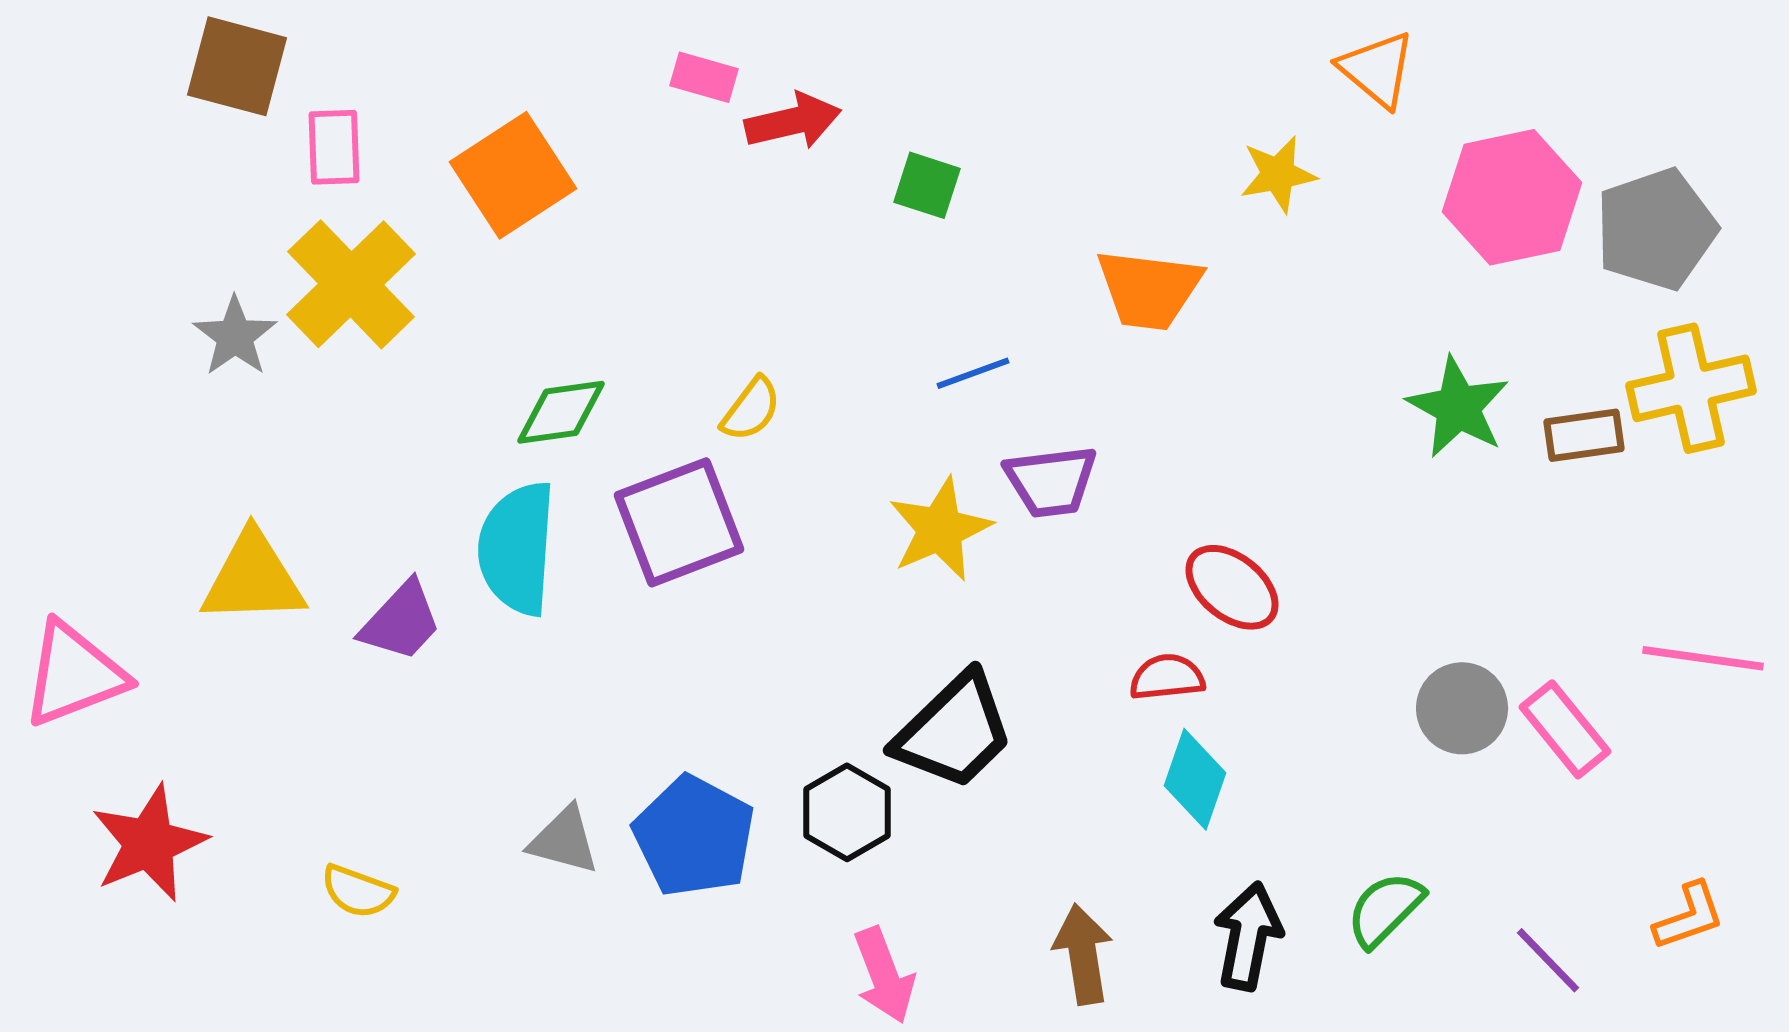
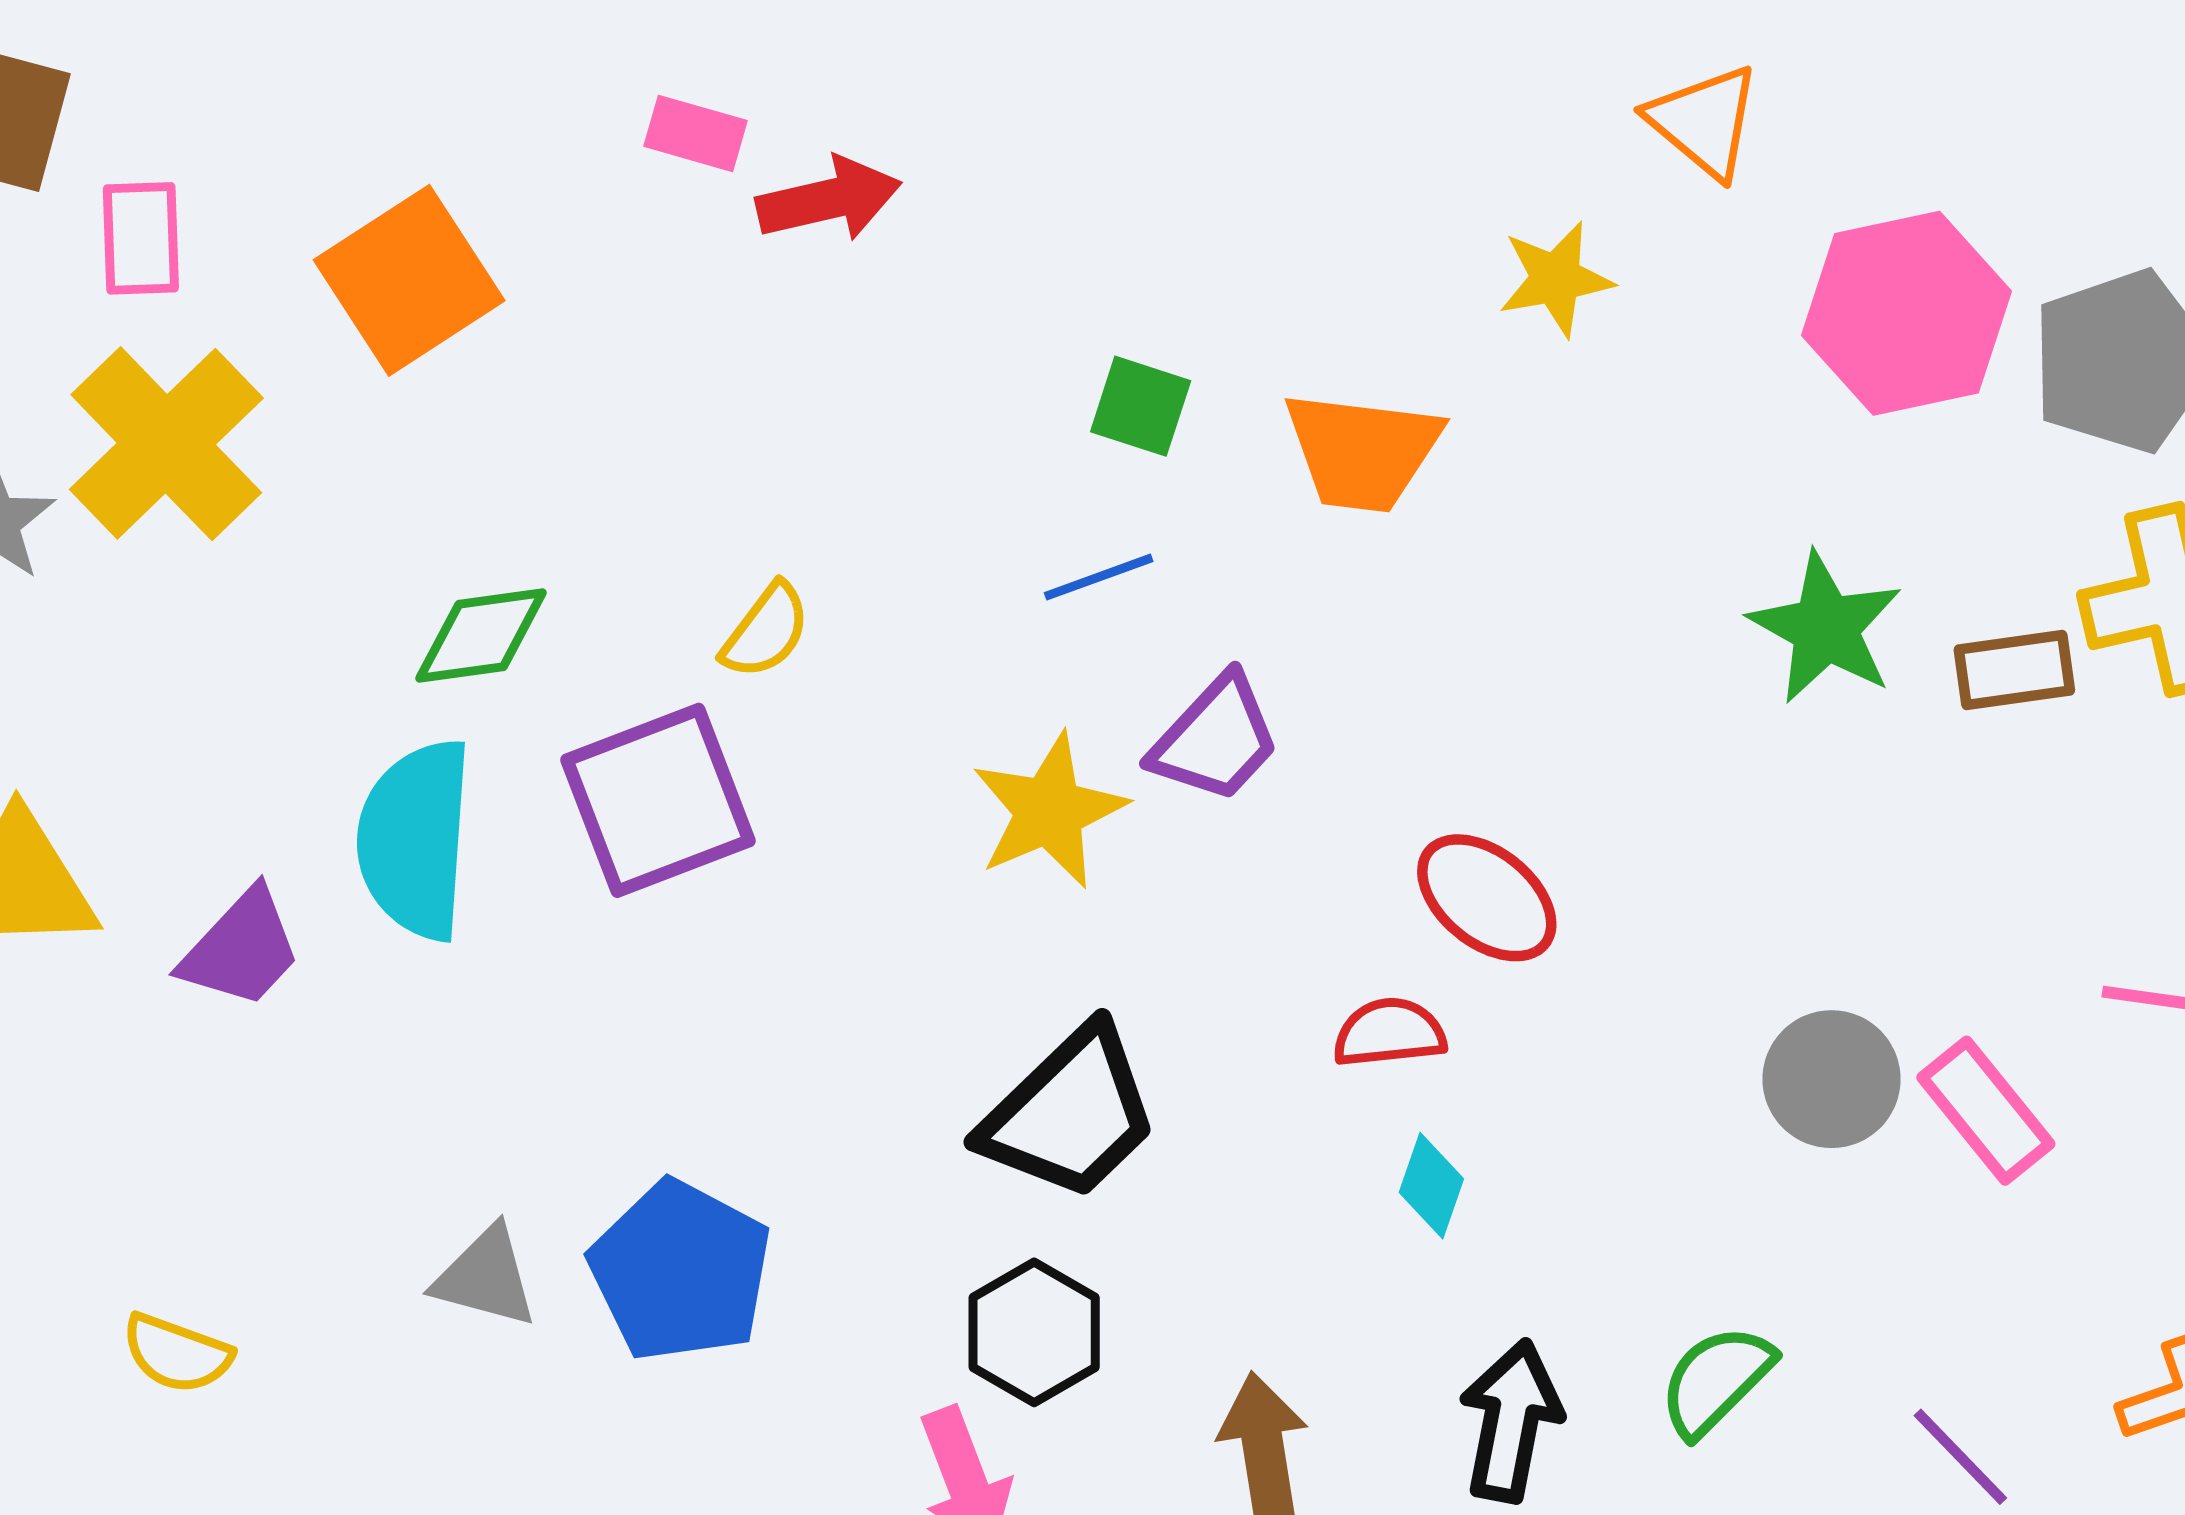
green square: (927, 185) -> (1141, 406), moved
purple trapezoid: (1051, 481) -> (1216, 739), turned -40
cyan diamond: (1195, 779) -> (1431, 1186), size x0.7
black hexagon: (847, 812) -> (1034, 1332), moved

